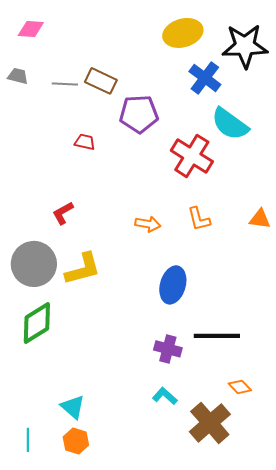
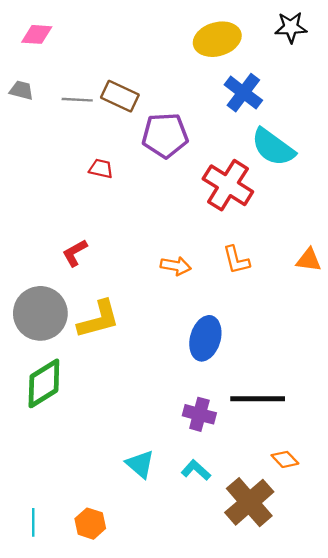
black star: (245, 46) -> (291, 27), moved, size x0.6
cyan triangle: (73, 407) -> (140, 464), moved

